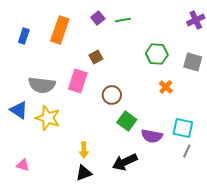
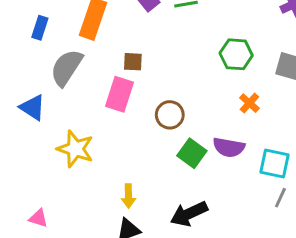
brown square: (96, 57) -> (133, 62), moved, turned 32
gray semicircle: (42, 85) -> (66, 68), moved, turned 116
blue triangle: (19, 110) -> (32, 107), moved
purple semicircle: (152, 136) -> (229, 147), moved

